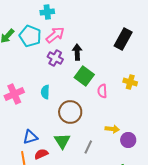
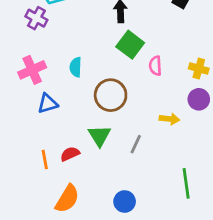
purple cross: (55, 58) -> (36, 18), moved
yellow cross: (130, 82) -> (199, 69), moved
blue triangle: (30, 137) -> (48, 104), moved
purple circle: (128, 140) -> (199, 99), moved

